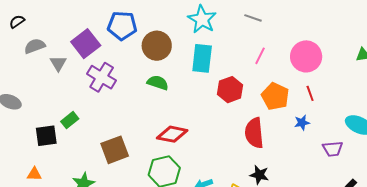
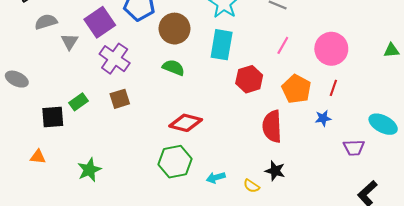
red line: (310, 93) -> (333, 88), turned 35
brown square: (115, 150) -> (120, 99), moved, size x0.7

